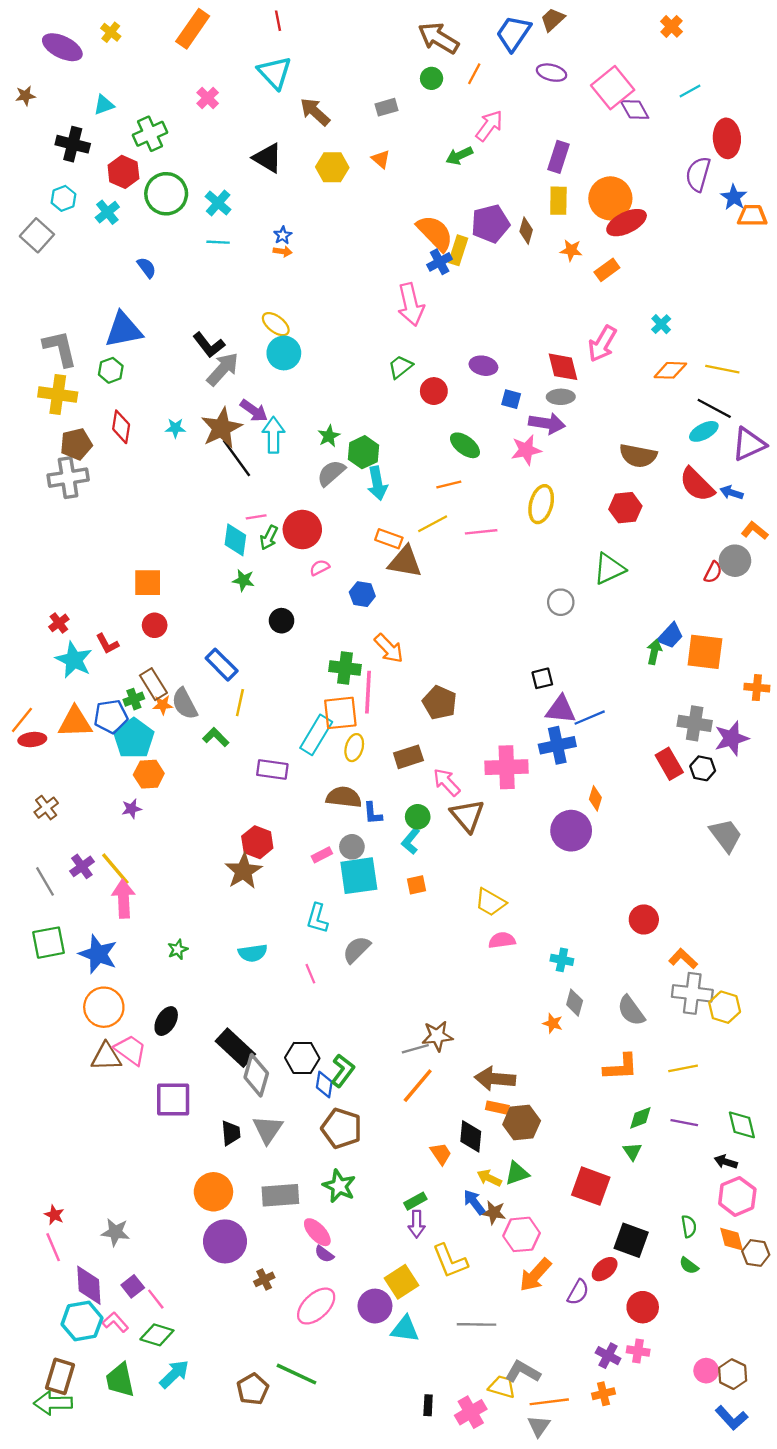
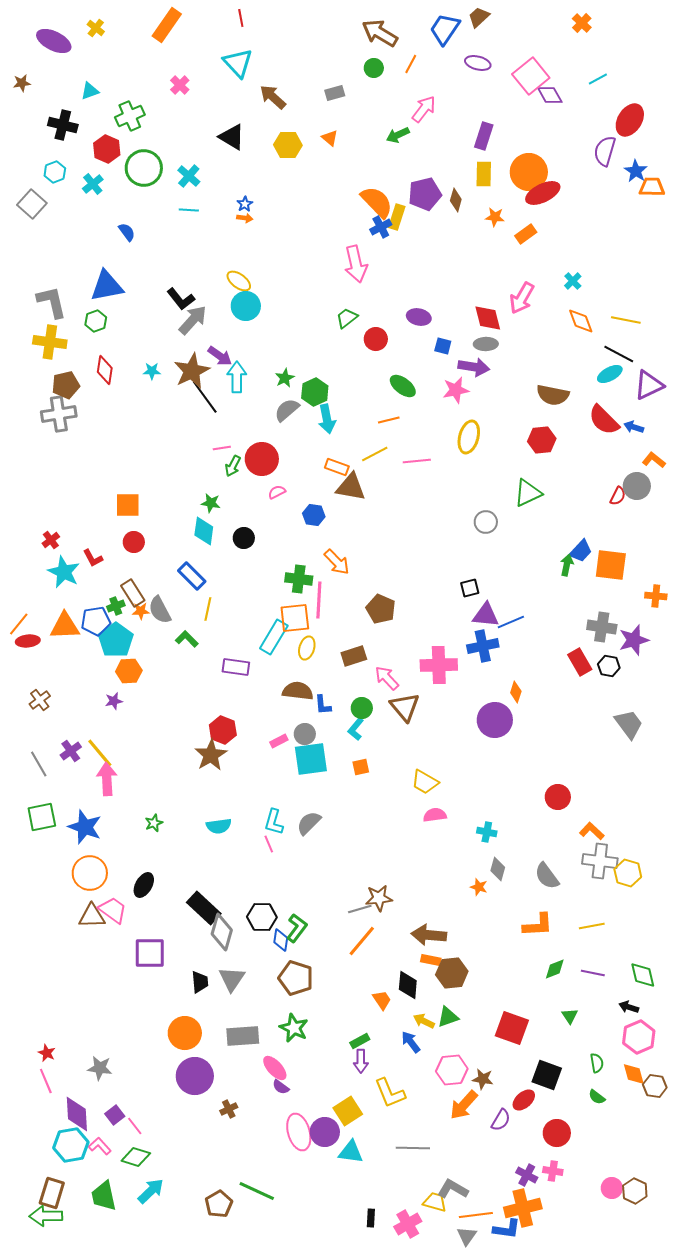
red ellipse: (727, 138) -> (630, 120), turned 36
orange diamond: (670, 370) -> (581, 321), turned 68
cyan diamond: (235, 540) -> (204, 531), moved
cyan L-shape: (317, 918) -> (274, 822), moved
green triangle: (632, 1151) -> (570, 1016), moved
brown star: (494, 1213) -> (483, 1079), moved
pink ellipse: (316, 1306) -> (299, 1132), moved, turned -63
orange cross: (603, 1394) -> (523, 1208), size x1.8
blue L-shape: (732, 1418) -> (507, 1229), moved, turned -40

